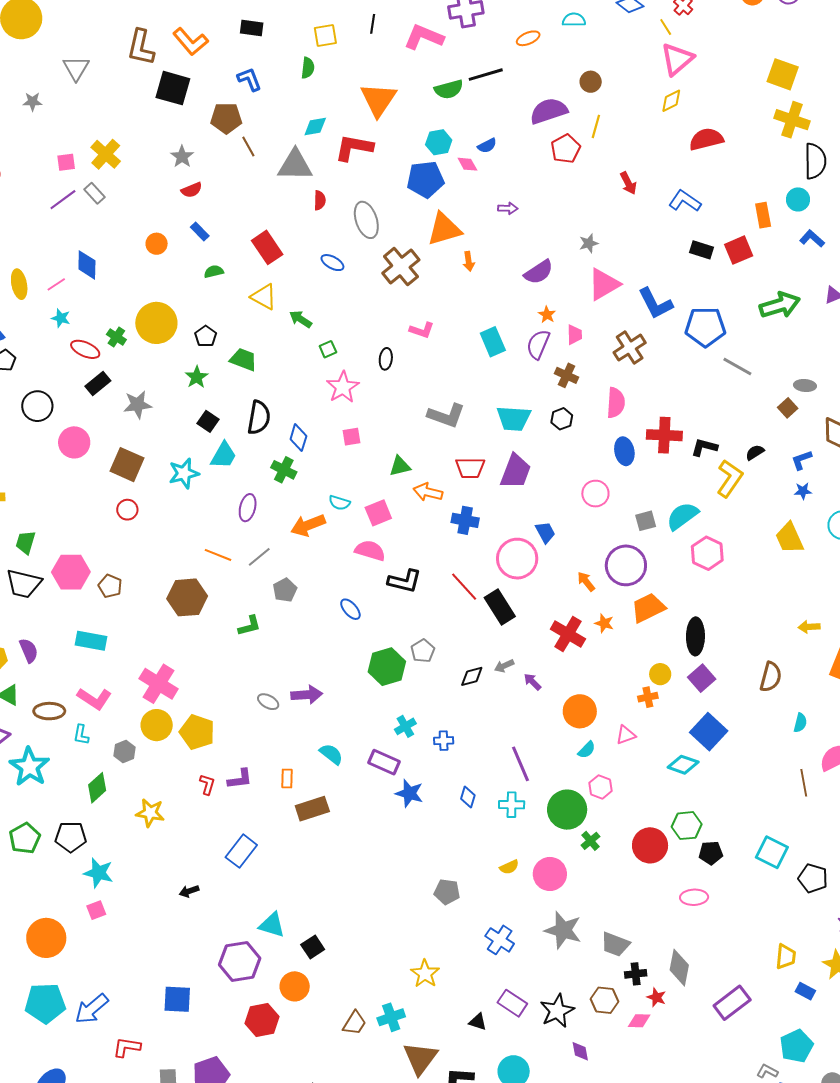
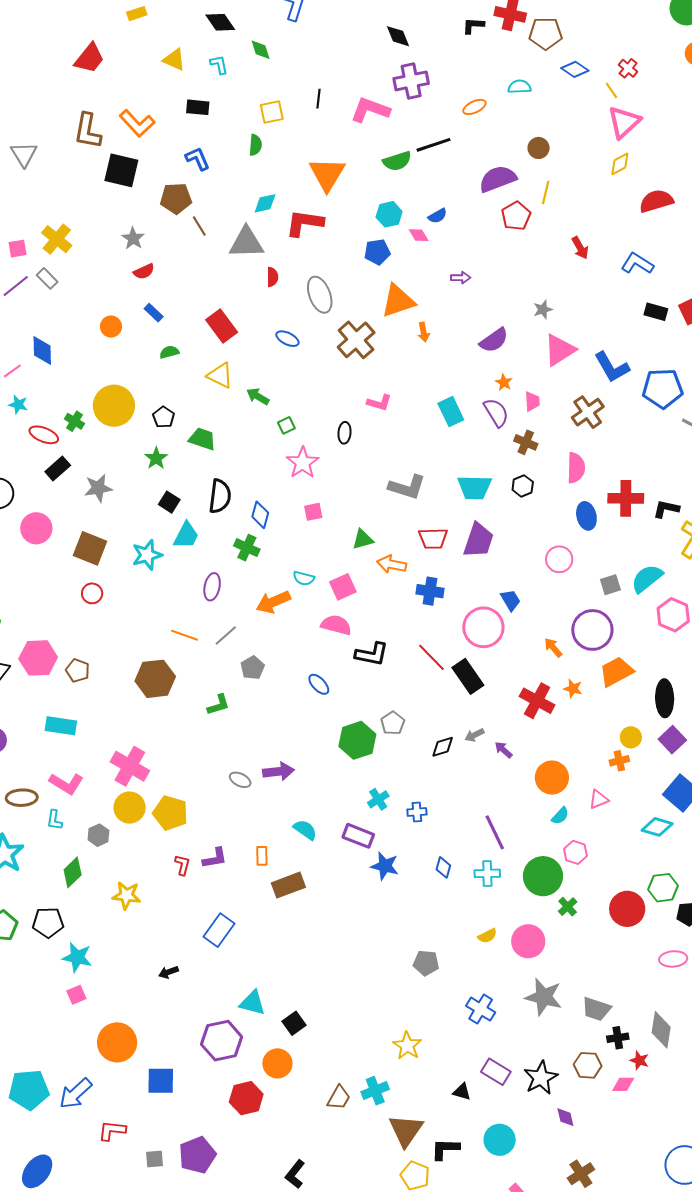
blue pentagon: (425, 179) -> (377, 252), size x0.7
purple semicircle: (538, 344) -> (496, 412), turned 128
orange circle: (46, 938) -> (117, 1042), moved

